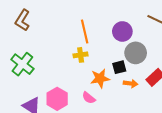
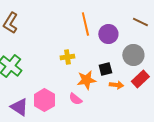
orange line: (85, 31) -> (85, 24), moved
gray circle: (136, 53) -> (133, 55), moved

